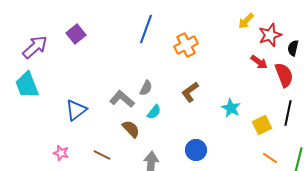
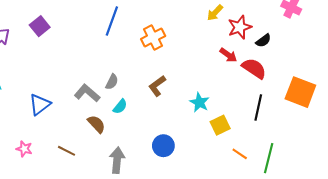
black semicircle: (293, 48) -> (263, 41), turned -140
red semicircle: (284, 75) -> (254, 68), turned -35
yellow square: (262, 125) -> (220, 125), moved

